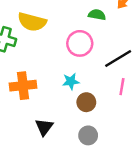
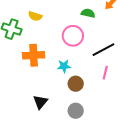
yellow semicircle: (32, 22) -> (35, 16), size x0.6
orange cross: (23, 86) -> (34, 55), moved

